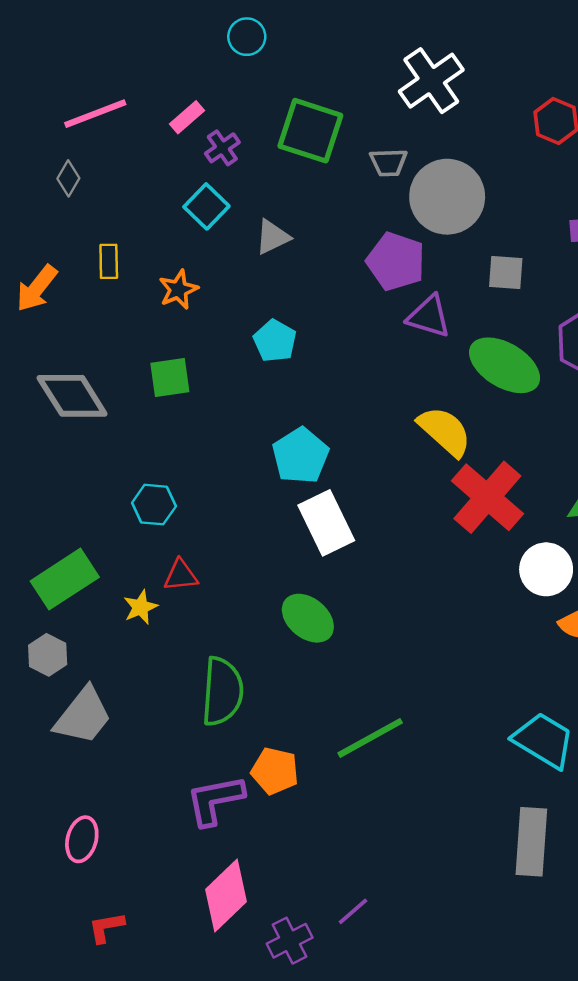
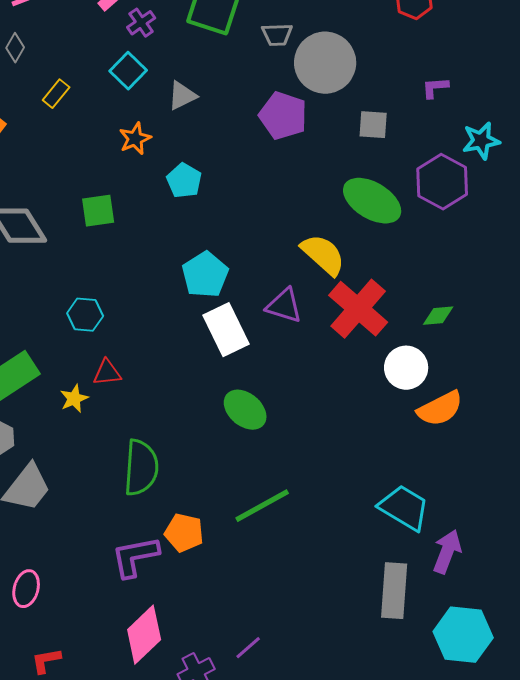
yellow rectangle: (109, 261) -> (56, 94), moved, turned 40
orange star: (178, 290) -> (135, 139), moved
purple triangle: (429, 316) -> (284, 306), moved
green ellipse: (308, 618) -> (245, 410), moved

